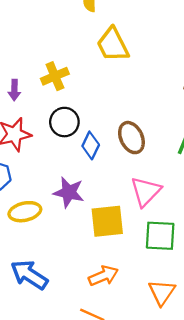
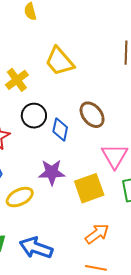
yellow trapezoid: (113, 45) -> (59, 61), moved

